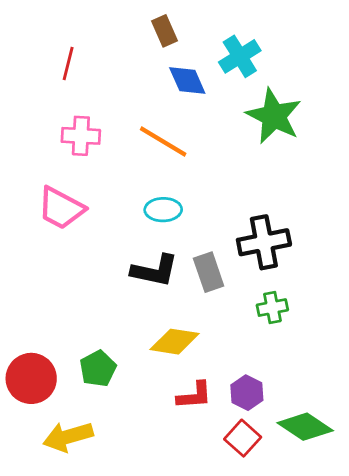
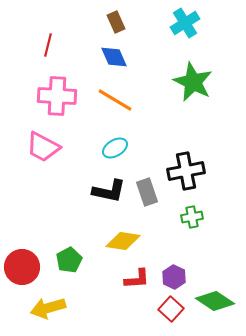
cyan cross: (240, 56) -> (185, 23), moved
blue diamond: (187, 81) -> (114, 57), moved
pink cross: (81, 136) -> (57, 96), size x1.4
cyan ellipse: (163, 210) -> (115, 148), turned -30

